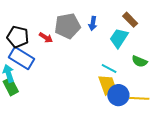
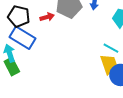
red arrow: (46, 38) -> (47, 17), turned -48

